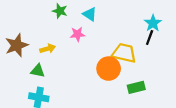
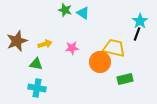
green star: (60, 11) -> (65, 10), moved
pink star: (78, 34) -> (72, 48), moved

